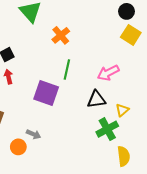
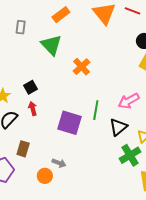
green line: (67, 70) -> (96, 110), moved
black triangle: (96, 99) -> (118, 127), turned -30

